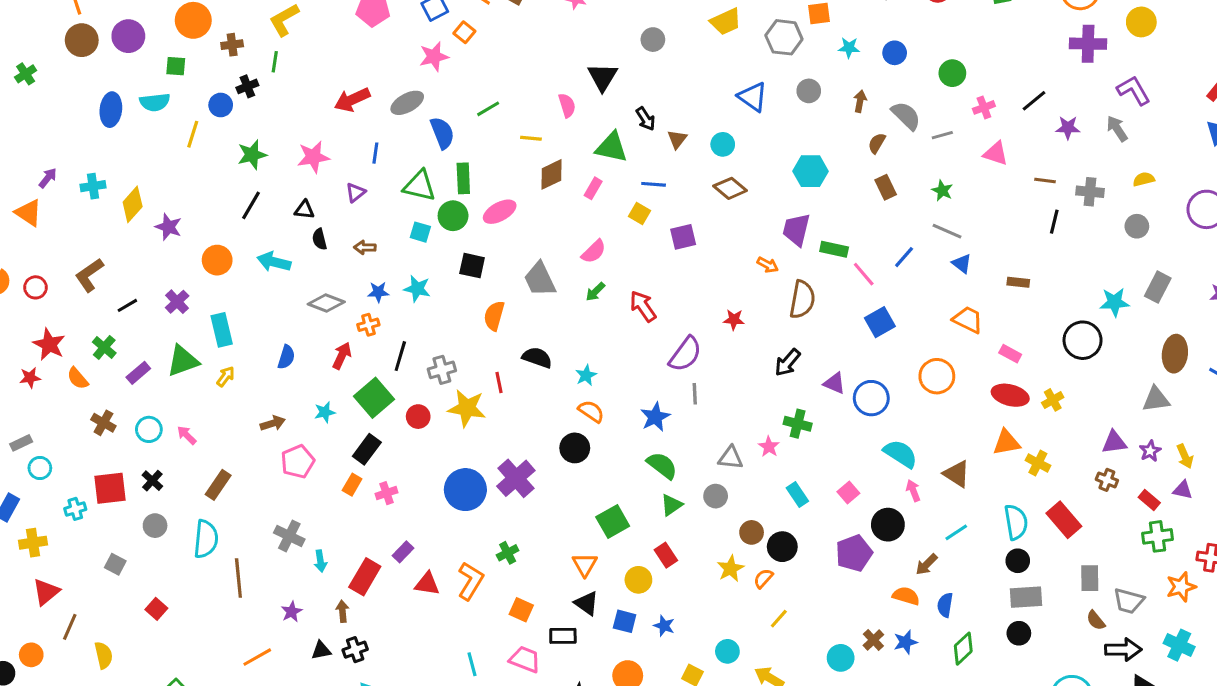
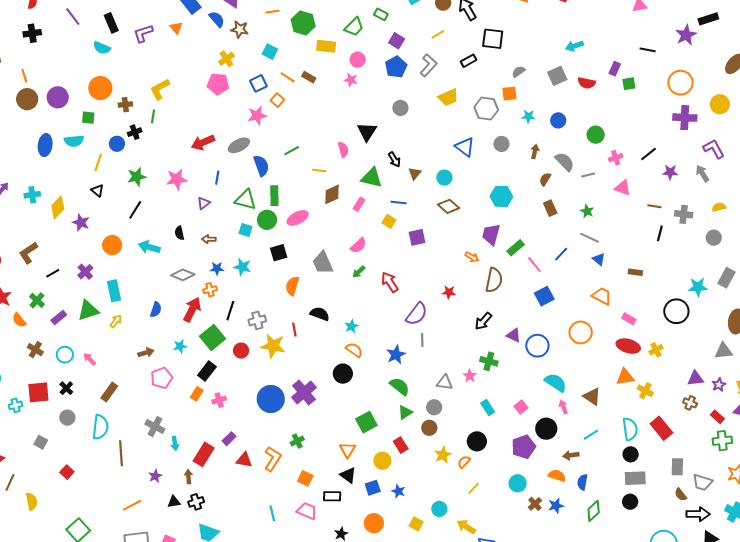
black triangle: (304, 210) -> (97, 191), moved, turned 32
green rectangle: (834, 249) -> (516, 248), turned -54
black square: (472, 266) -> (279, 253), turned -30
red arrow: (342, 356) -> (192, 310), size x1.4
brown circle: (752, 532) -> (429, 428), moved
brown arrow: (927, 564) -> (571, 455), turned 35
blue square: (625, 621) -> (373, 488), turned -35
cyan circle: (841, 658) -> (518, 483), moved

